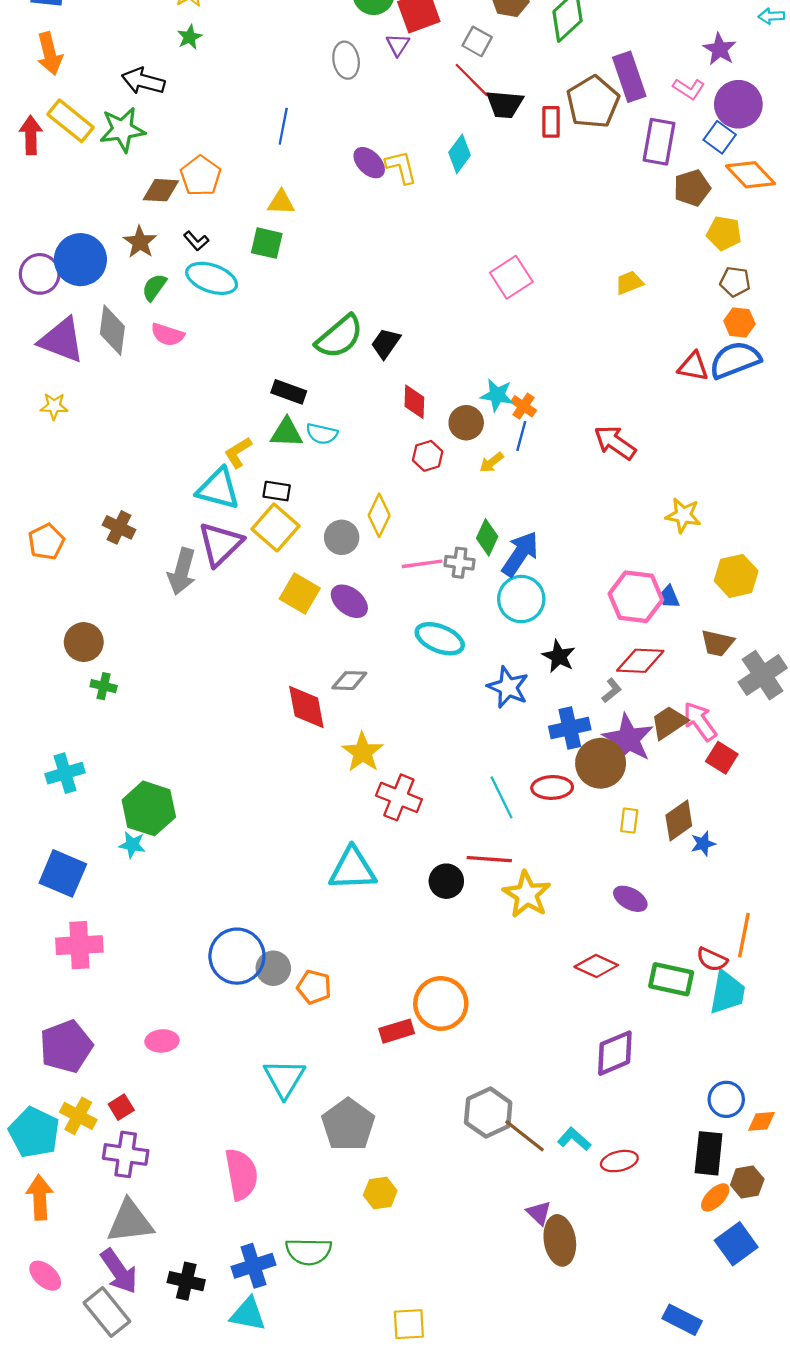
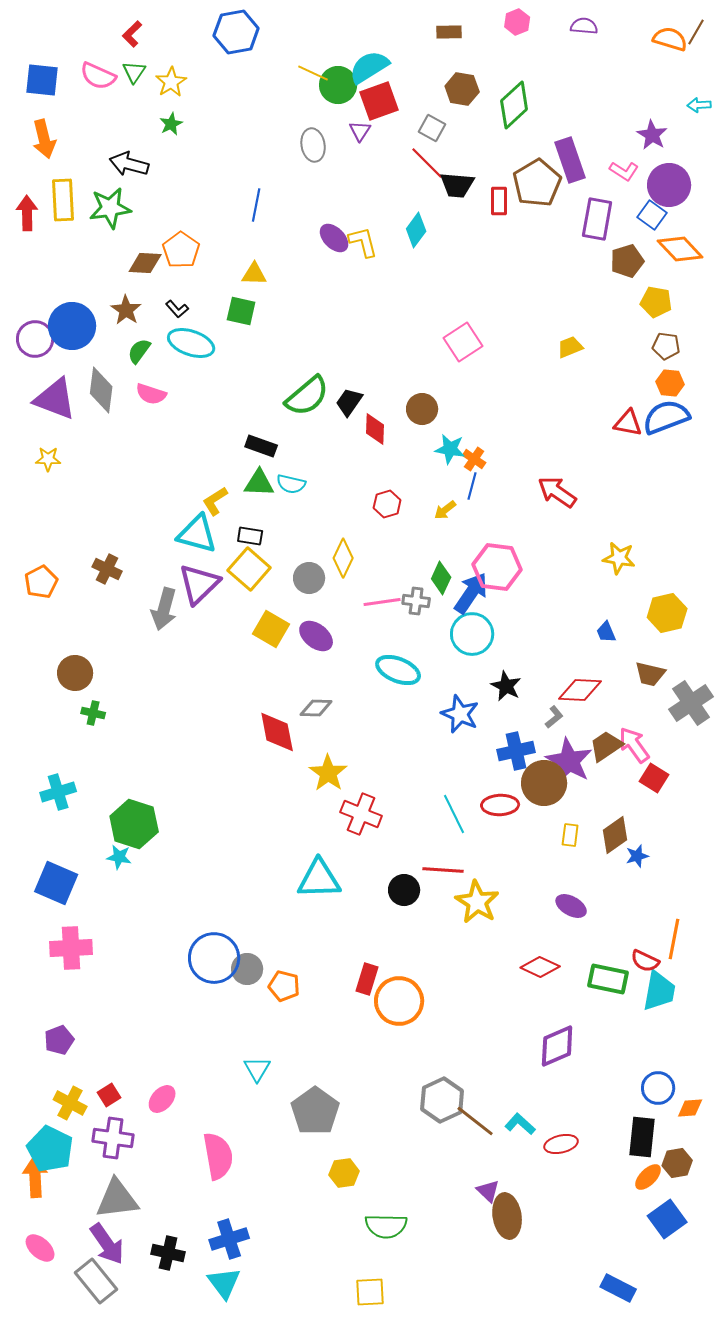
yellow rectangle: (71, 121) -> (63, 200), turned 48
red diamond: (414, 402) -> (375, 429), moved
brown circle: (466, 423) -> (422, 409), moved
pink hexagon: (636, 597) -> (497, 567), moved
red rectangle: (397, 1031) -> (367, 979), moved, turned -56
pink ellipse: (162, 1041) -> (162, 1099), moved, turned -44
purple pentagon: (66, 1046) -> (59, 1040), size x0.6
cyan triangle: (284, 1078) -> (257, 1069), size x0.7
cyan pentagon: (34, 1132) -> (50, 1149), moved
green semicircle: (309, 1251) -> (386, 1226), moved
cyan triangle: (248, 1314) -> (224, 1283), turned 42

